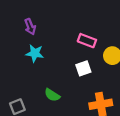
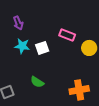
white square: (83, 68) -> (42, 48), moved

